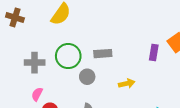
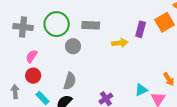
yellow arrow: (127, 84) -> (120, 43), moved
pink semicircle: (37, 94) -> (31, 56), moved

